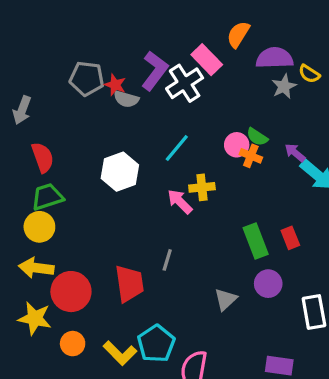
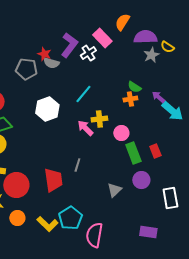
gray pentagon: (87, 79) -> (26, 69), moved
white cross: (185, 83) -> (88, 53), size x0.7
pink circle: (237, 145) -> (121, 133), moved
orange cross: (251, 156) -> (130, 99), turned -32

